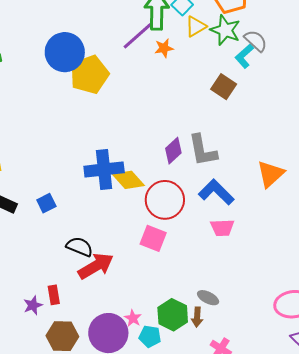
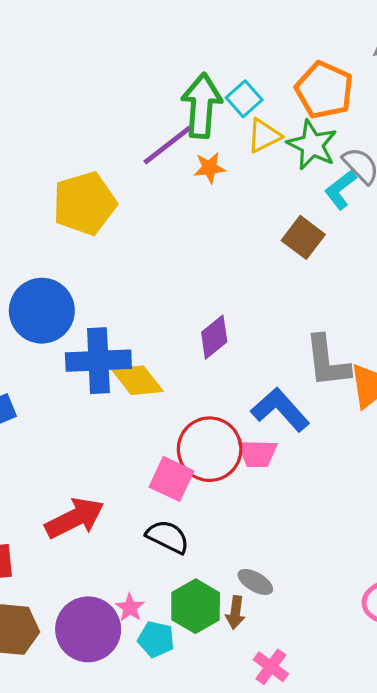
blue circle: (65, 52) -> (42, 311), moved
gray L-shape: (203, 150) -> (327, 361), moved
red circle: (165, 200) -> (210, 449), moved
pink trapezoid: (222, 228) -> (258, 454), moved
black semicircle: (80, 247) -> (168, 537), moved

